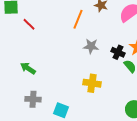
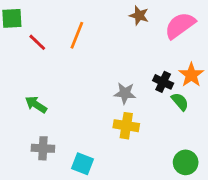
orange line: (78, 19) -> (77, 35), moved
gray star: (91, 46) -> (125, 93), moved

